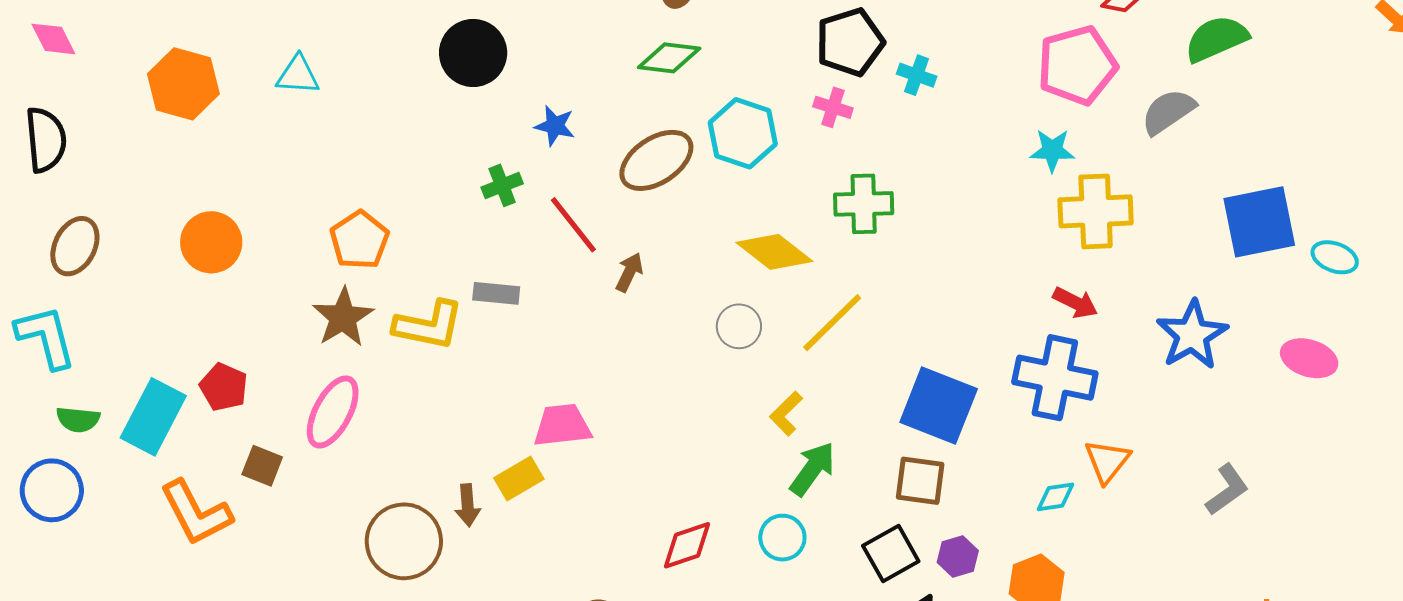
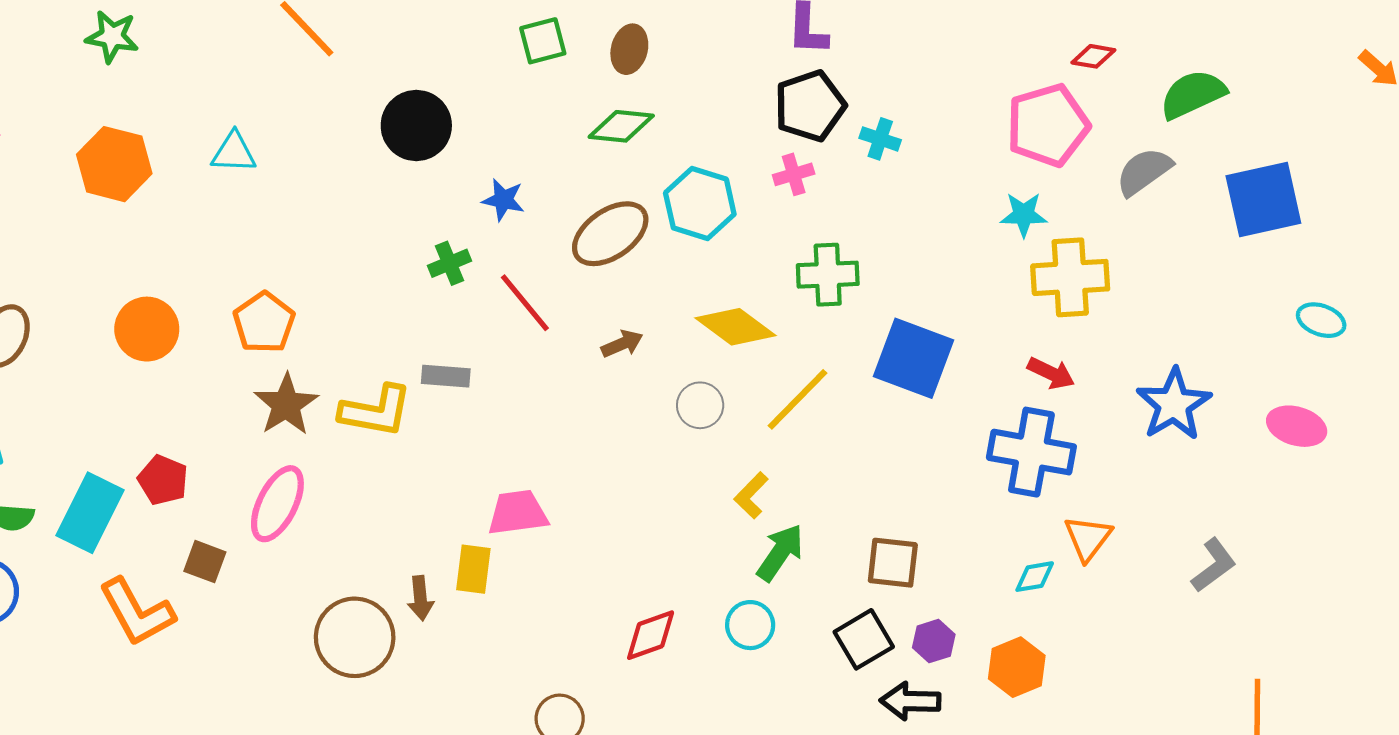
pink cross: (833, 107) -> (794, 174), turned -33
blue square: (1259, 222) -> (1263, 200), moved
orange pentagon: (359, 240) -> (264, 323), moved
brown arrow: (629, 272) -> (622, 344), moved, turned 42
blue square: (939, 405) -> (913, 358), moved
yellow rectangle: (519, 479) -> (473, 569), turned -51

